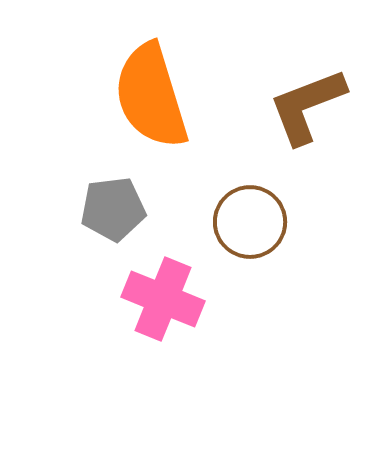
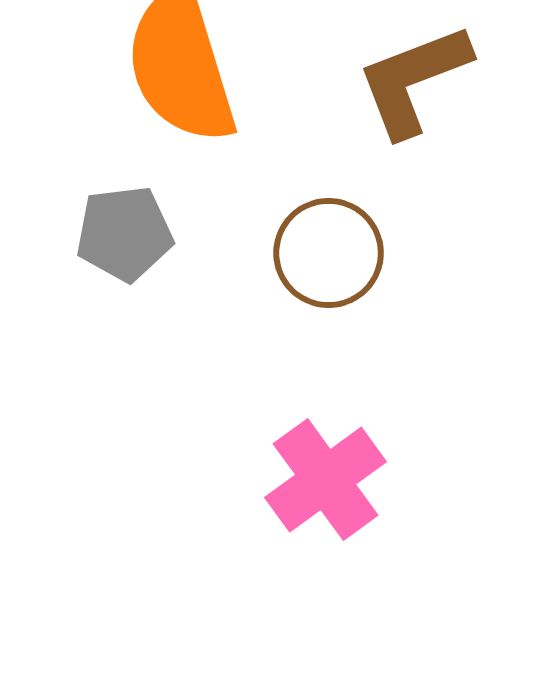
pink cross: (163, 299) -> (326, 480), moved, turned 32

